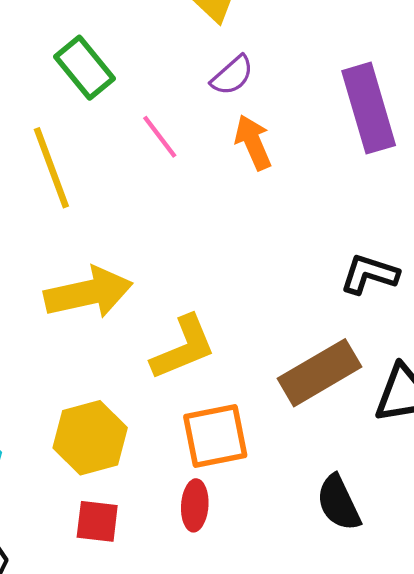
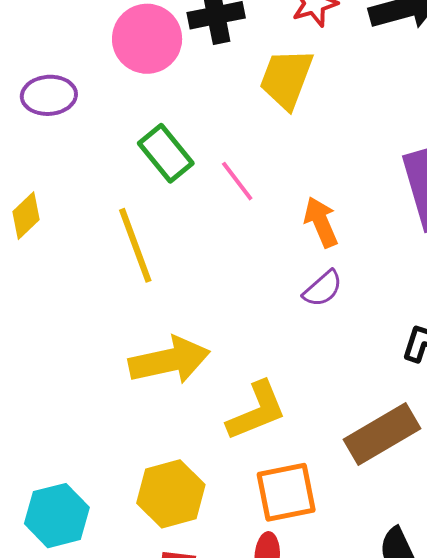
purple semicircle: (232, 75) -> (323, 289), moved
pink line: (160, 137) -> (237, 181), moved

